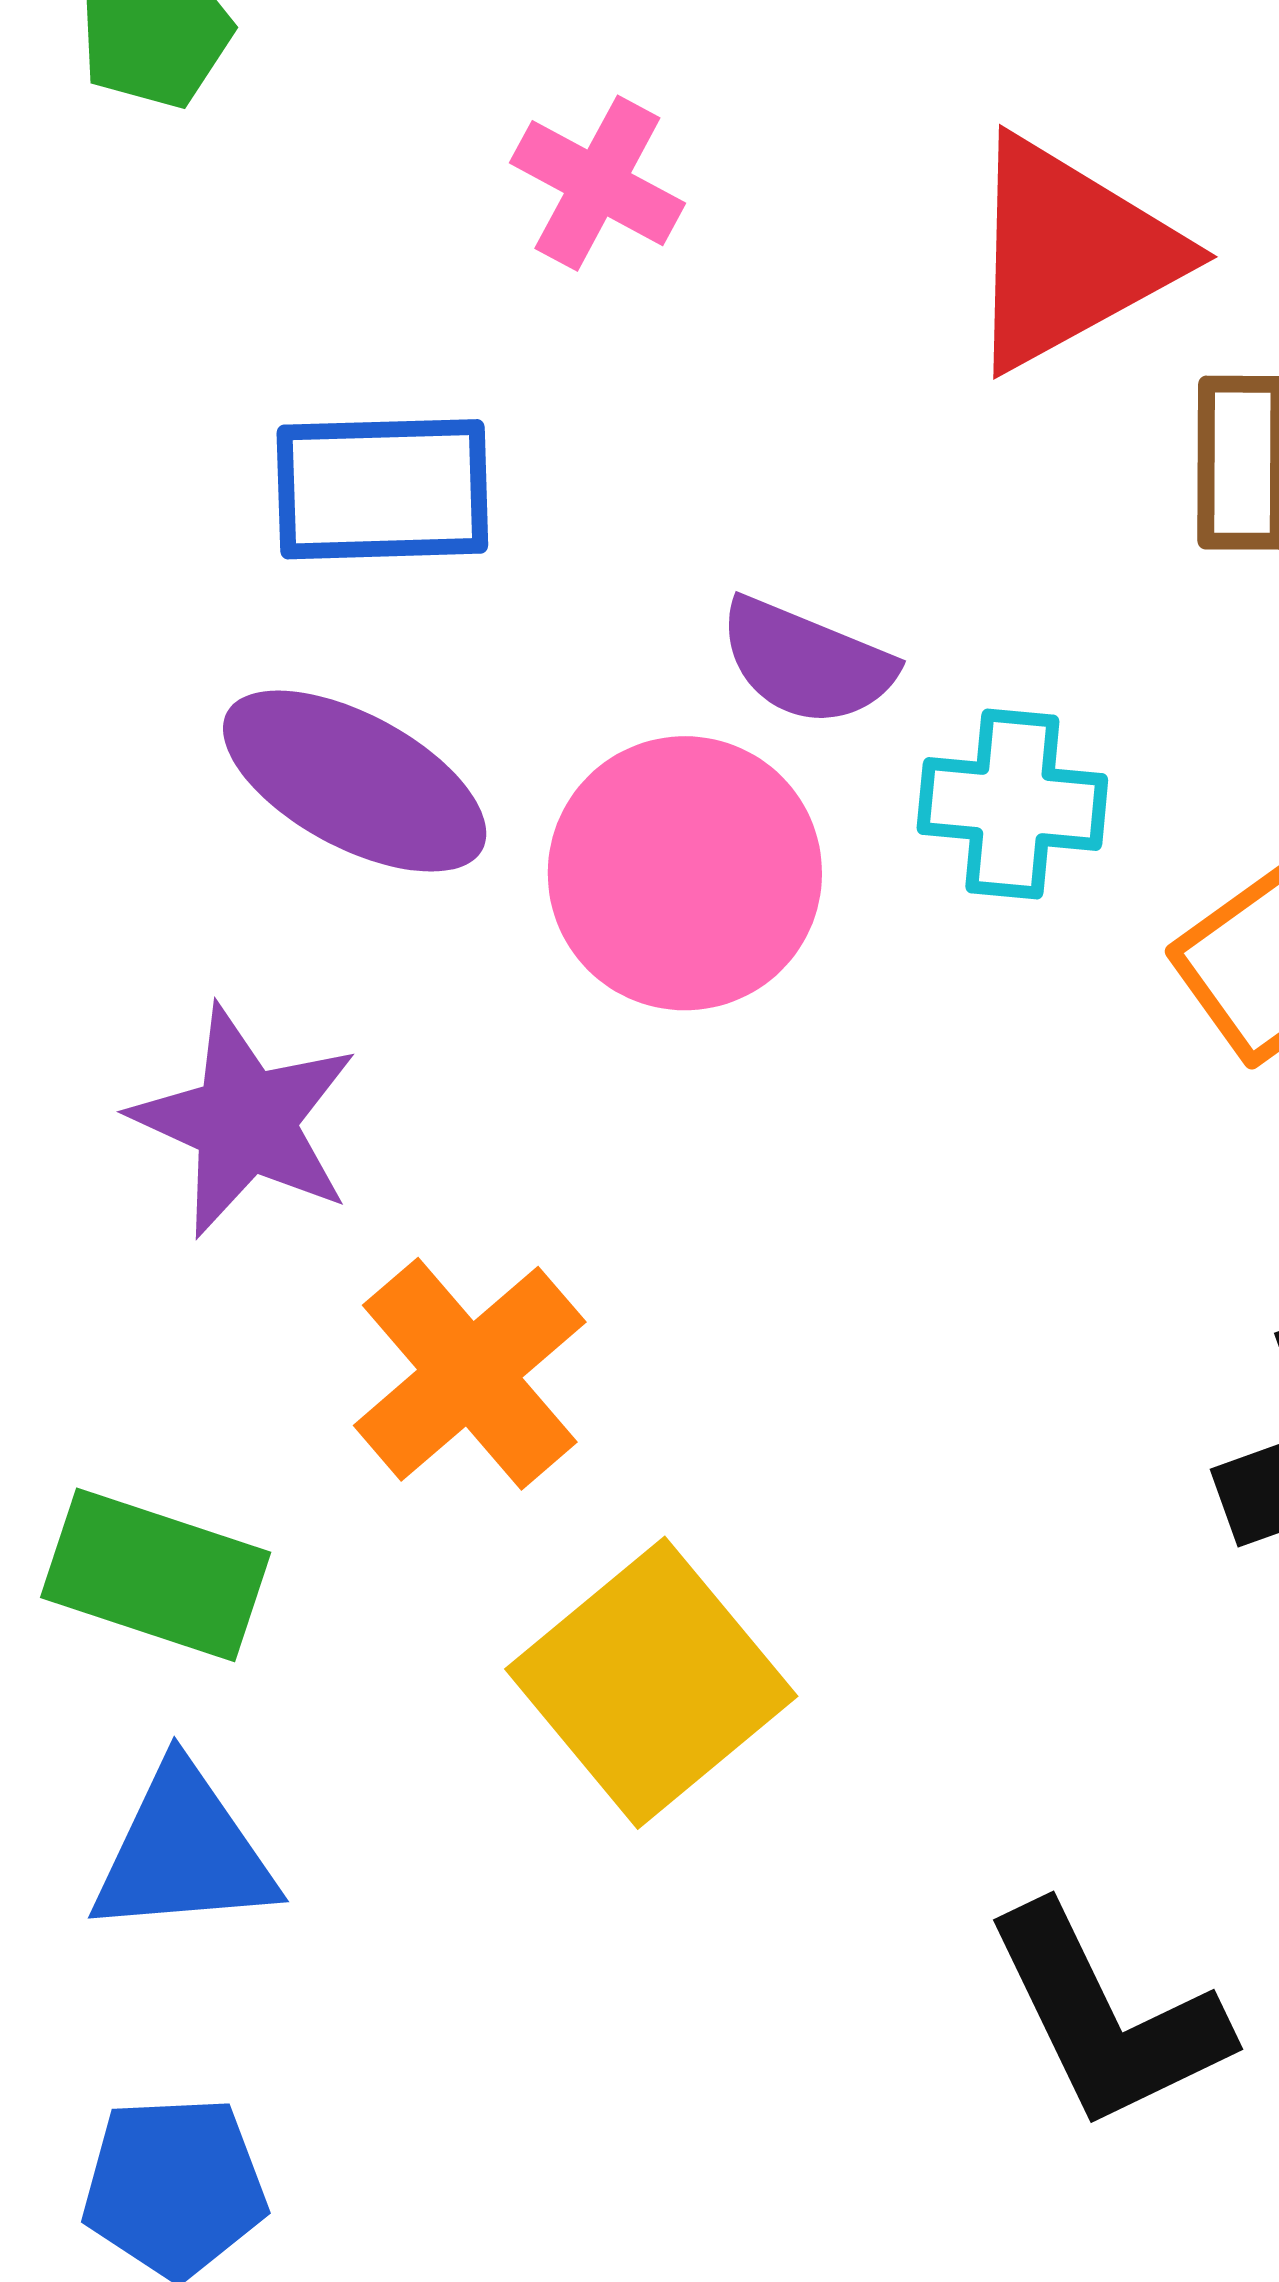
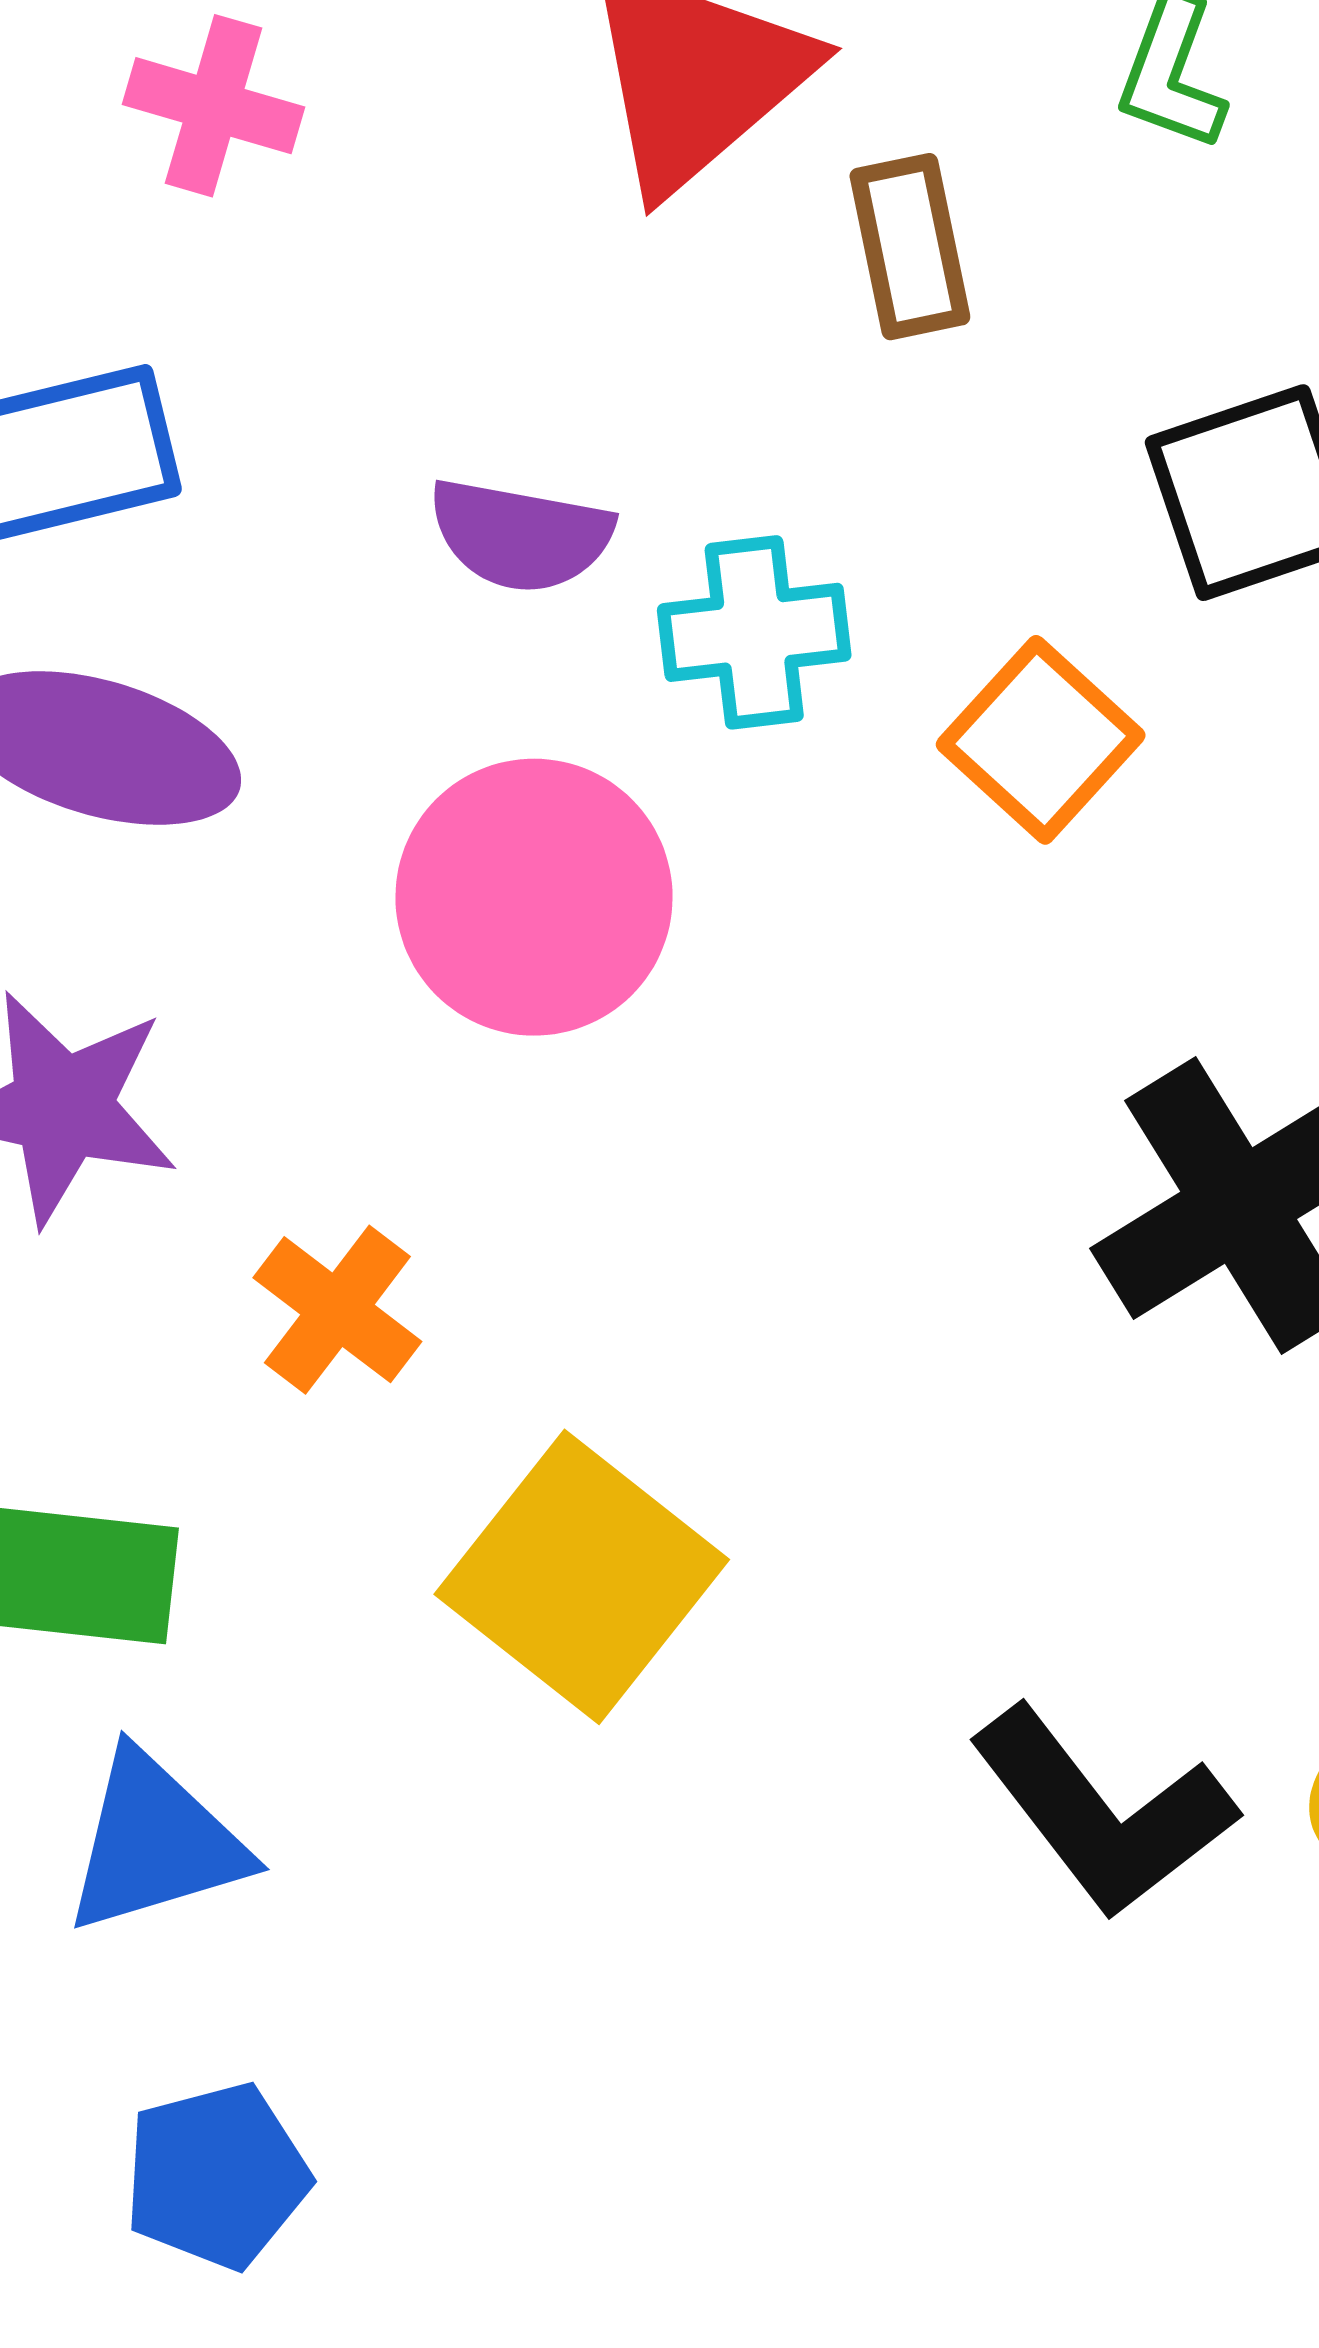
pink circle: (685, 873) -> (534, 897), moved
orange cross: (470, 1374) -> (337, 1310), size x0.7

